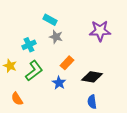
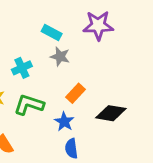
purple star: (100, 31) -> (98, 25), moved
green L-shape: (34, 71) -> (29, 105), turned -125
blue semicircle: (92, 102) -> (71, 148), moved

